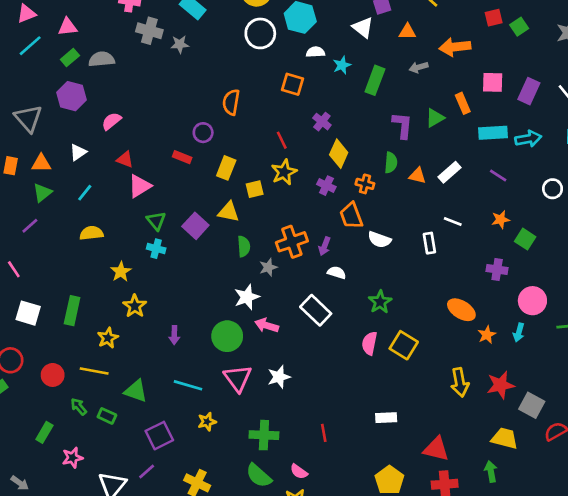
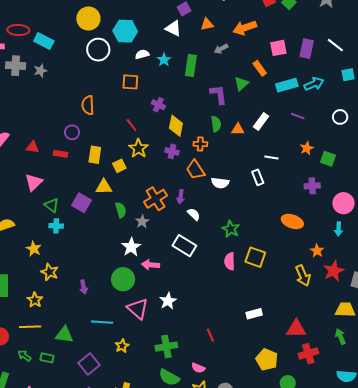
red triangle: (125, 159) -> (33, 147), moved
white semicircle: (337, 273) -> (194, 214), turned 40
orange star: (487, 335) -> (317, 251), moved

